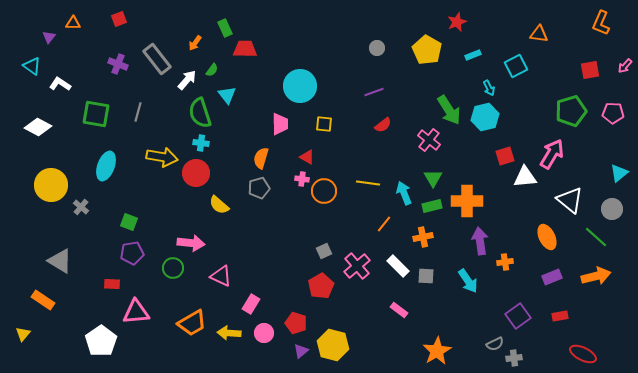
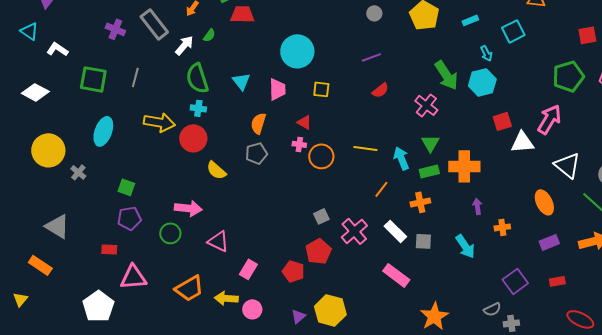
cyan triangle: (227, 95) -> (241, 81), moved
purple arrow: (480, 241) -> (477, 206), size x0.6
pink rectangle: (399, 310) -> (396, 275), size x1.5
red pentagon: (296, 323) -> (293, 271), moved
pink circle: (264, 333) -> (252, 309), moved

